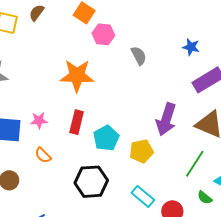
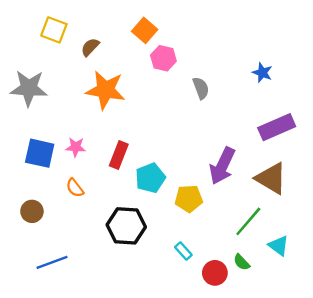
brown semicircle: (37, 13) -> (90, 47), moved
blue star: (191, 47) -> (262, 73), moved
orange star: (77, 76) -> (106, 90), moved
cyan rectangle: (143, 196) -> (183, 251), size x0.7
green semicircle: (205, 198) -> (242, 262), moved

